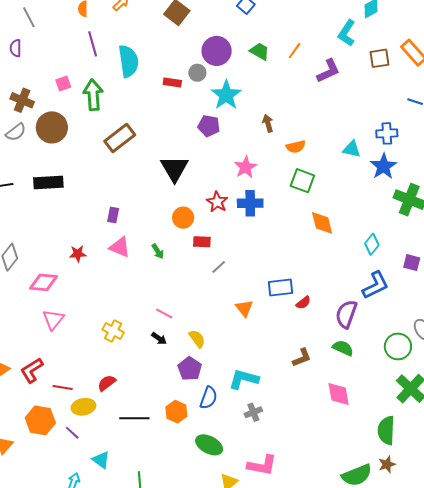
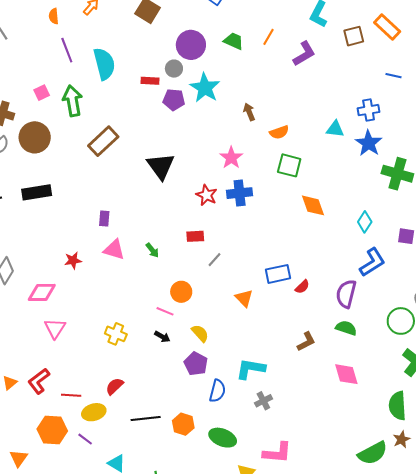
purple pentagon: (209, 126) -> (174, 100), moved
orange circle: (183, 218) -> (181, 292), moved
orange hexagon: (176, 412) -> (183, 424), moved

